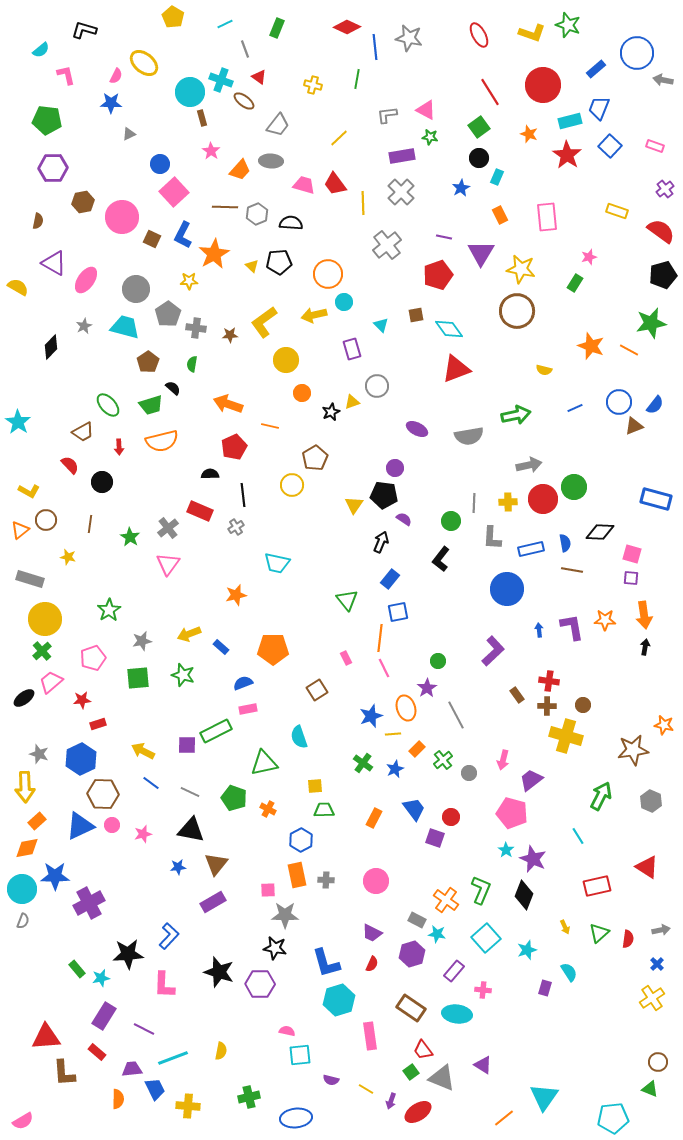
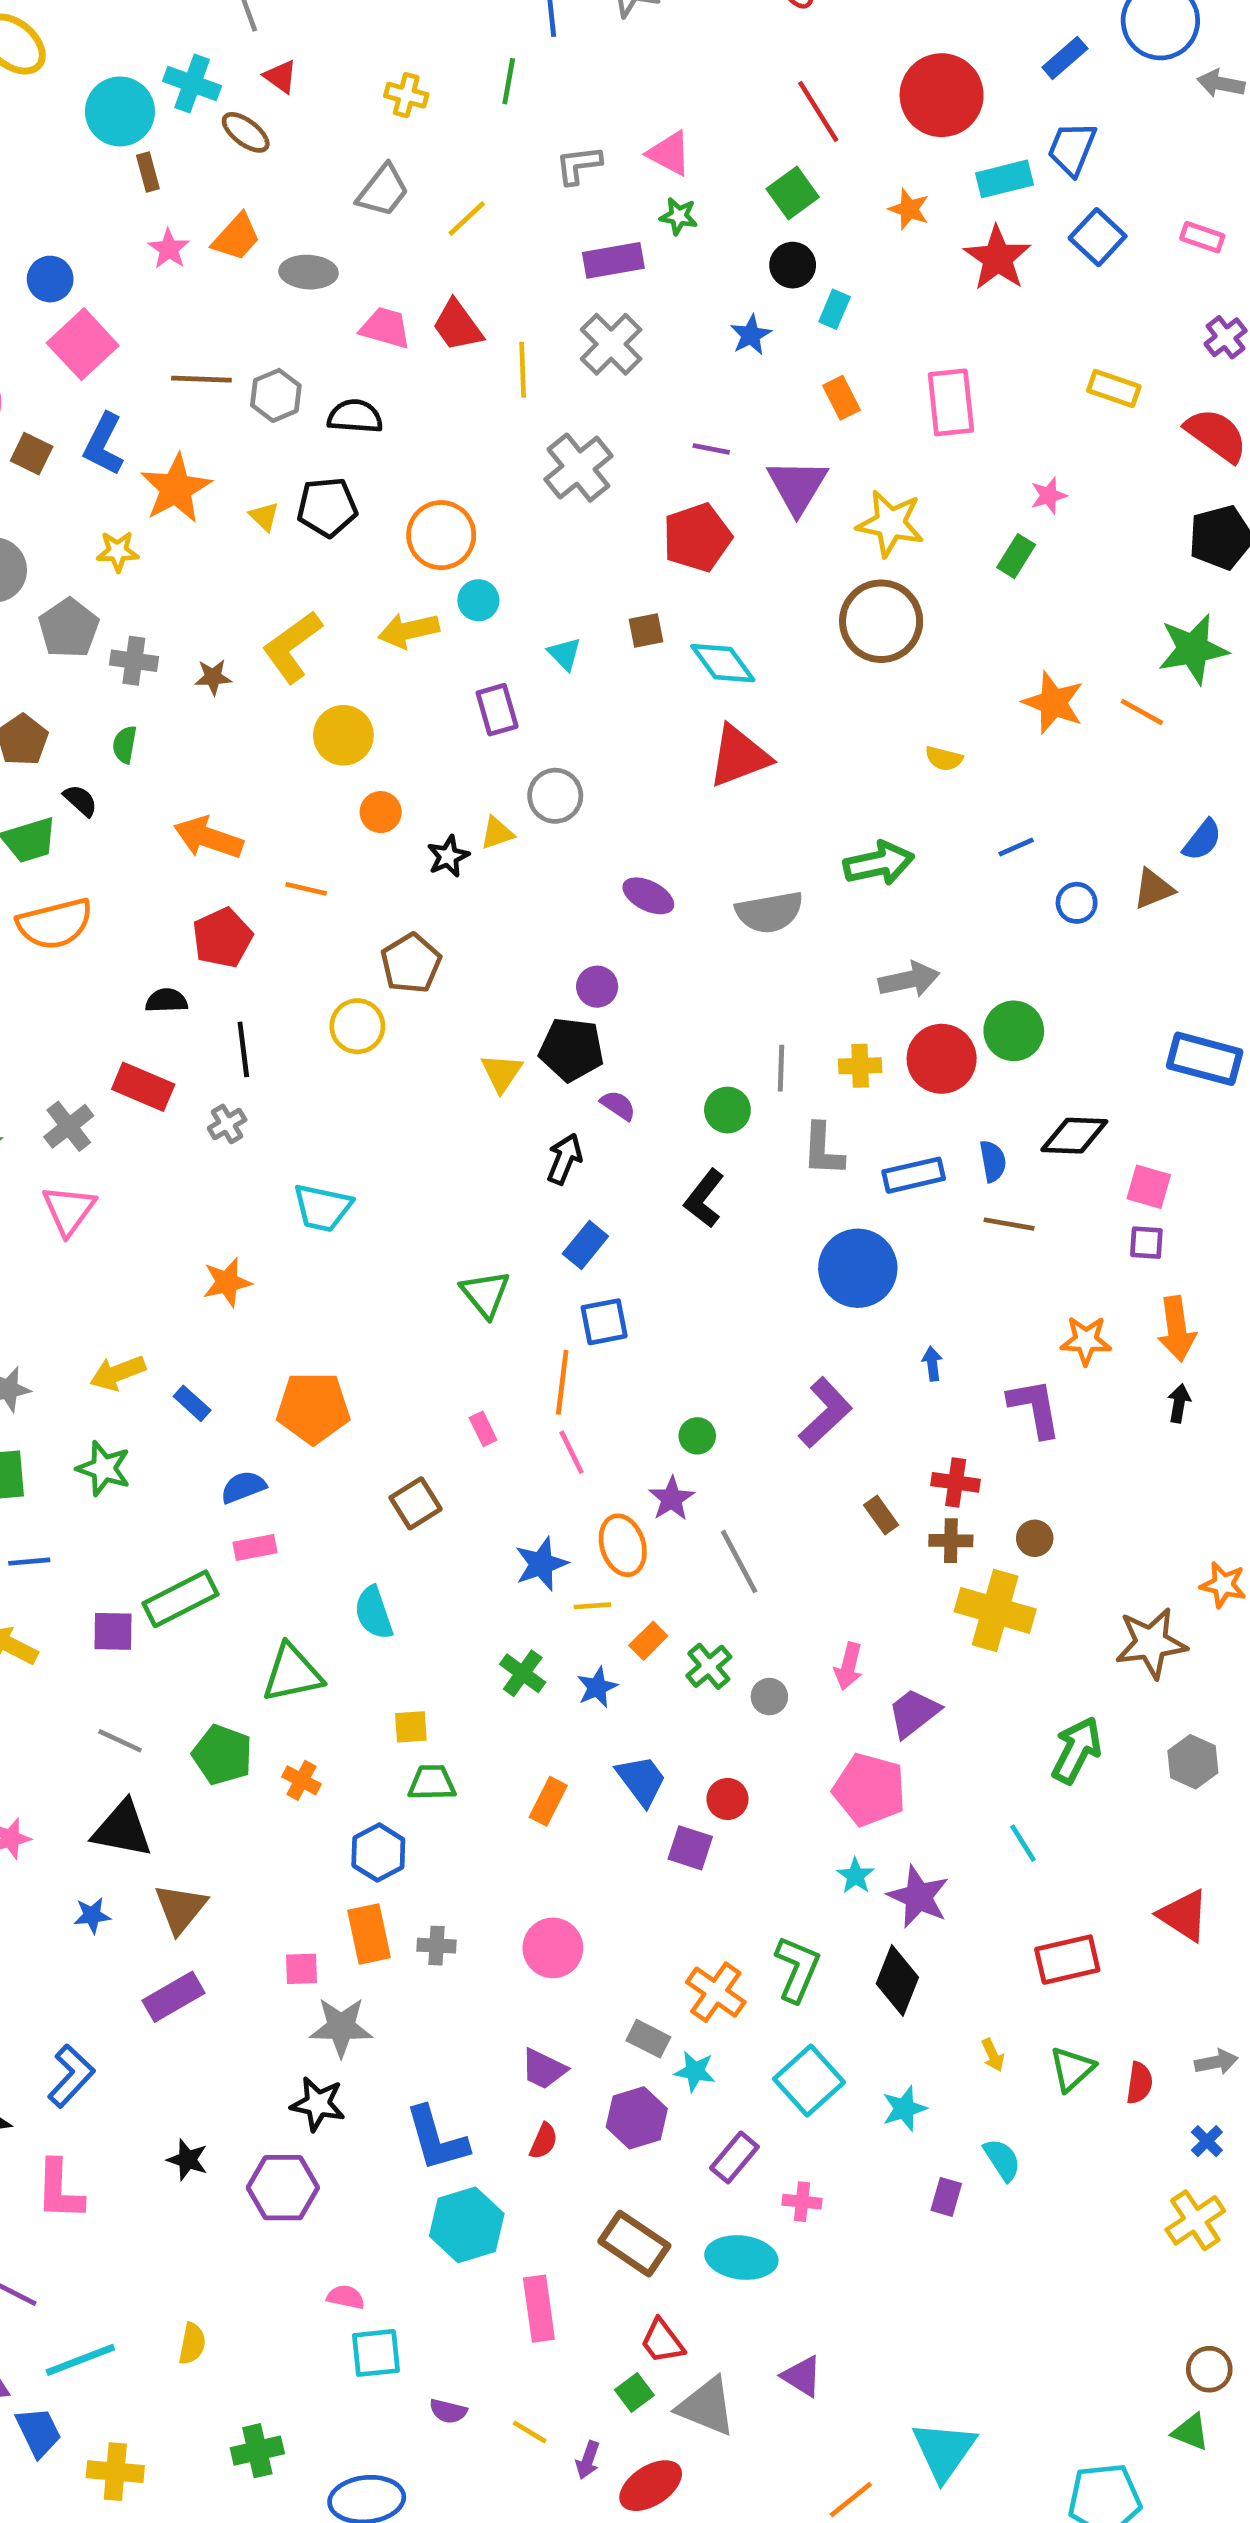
gray trapezoid: (278, 125) -> (383, 191), moved
orange trapezoid: (240, 170) -> (236, 237), moved
blue circle: (619, 402) -> (1077, 903), moved, size x0.7
purple L-shape: (572, 627) -> (1035, 1408), moved
blue line: (151, 783) -> (29, 1562), moved, turned -42
black star: (219, 972) -> (187, 2160), size x0.6

